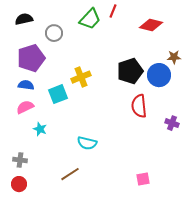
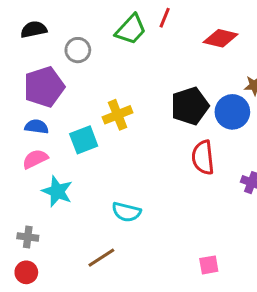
cyan star: (40, 129) -> (57, 191), size x1.5

